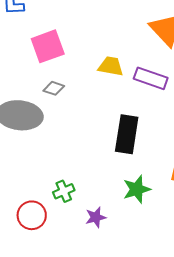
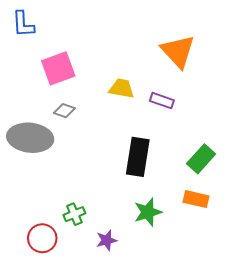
purple rectangle: (151, 78) -> (162, 101), size x0.7

